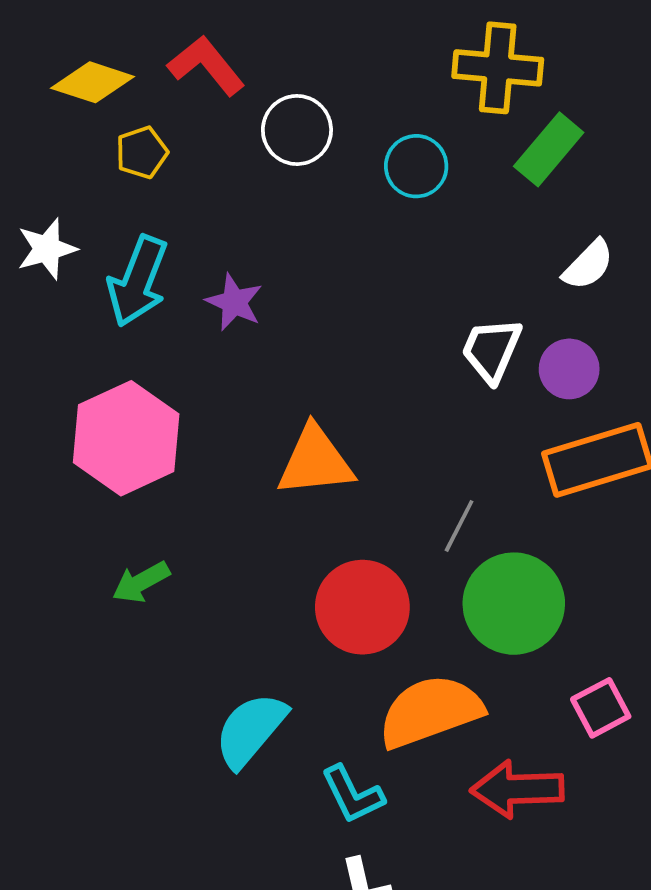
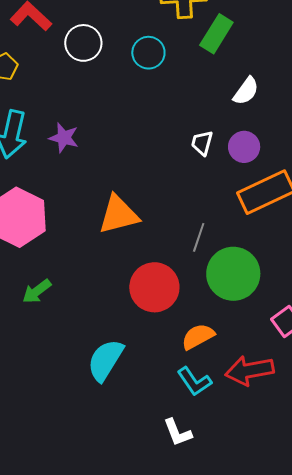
white trapezoid: (492, 350) -> (202, 143), size x0.7
orange semicircle: (430, 711) -> (198, 337), size x0.6
cyan L-shape: (353, 794) -> (194, 381), moved

